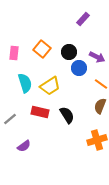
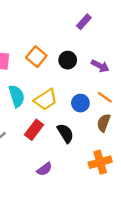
blue circle: (79, 68) -> (80, 103), moved
red rectangle: (40, 112) -> (34, 130), turned -66
purple semicircle: (24, 146) -> (44, 169), moved

